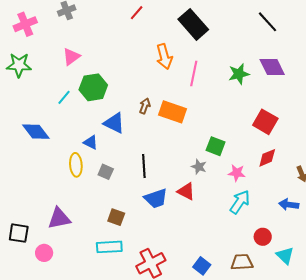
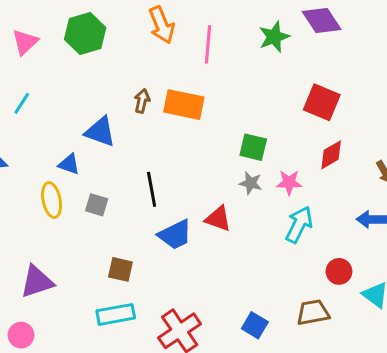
green hexagon: (93, 87) -> (85, 34), moved
gray star: (199, 167) -> (251, 183), moved

